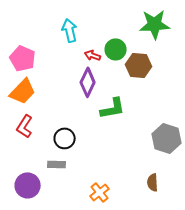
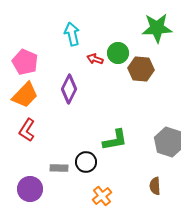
purple diamond: (88, 82) -> (69, 89), moved
green L-shape: (113, 108) -> (115, 140), moved
black circle: (65, 138) -> (86, 162), moved

